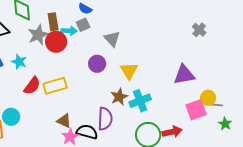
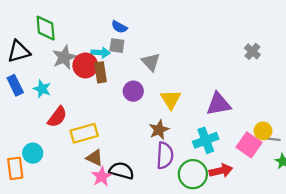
brown rectangle: (53, 22) -> (101, 72), moved
gray square: (83, 25) -> (117, 46), turned 32
purple triangle: (184, 75) -> (219, 104), moved
yellow rectangle: (55, 86) -> (84, 133), moved
cyan cross: (140, 101) -> (206, 140), moved
pink square: (196, 110) -> (249, 145), turned -35
purple semicircle: (105, 119) -> (165, 155), moved

